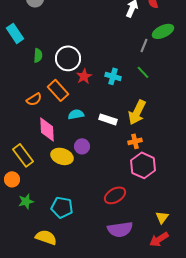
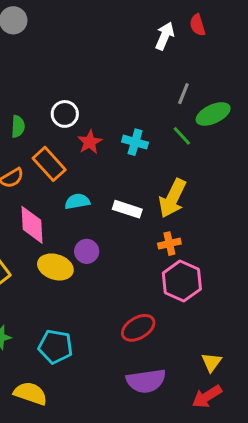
green ellipse: (163, 31) -> (213, 114), moved
green semicircle: (38, 55) -> (18, 126), moved
white circle: (68, 58) -> (65, 114), size x0.7

